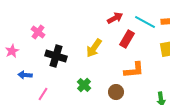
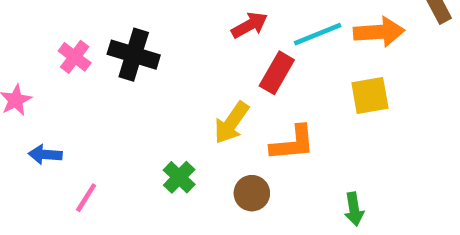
cyan line: (145, 22) -> (318, 34), turned -50
yellow arrow: (94, 48) -> (231, 123), moved
black cross: (56, 56) -> (134, 55), moved

